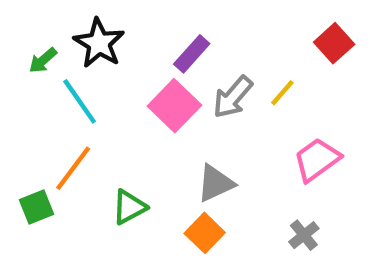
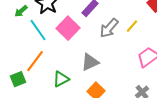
pink square: (174, 106) -> (68, 28), moved
gray triangle: (215, 183) -> (90, 62), moved

